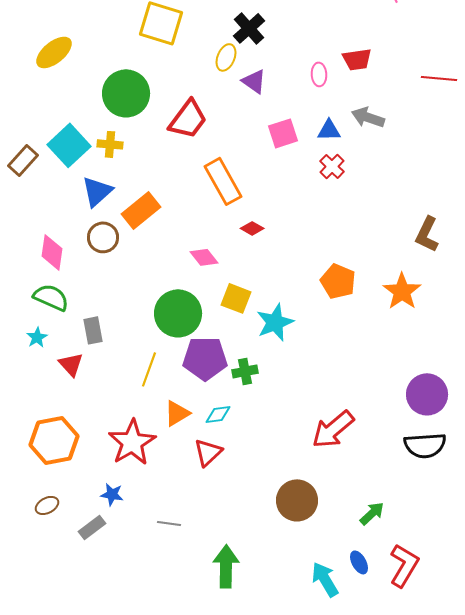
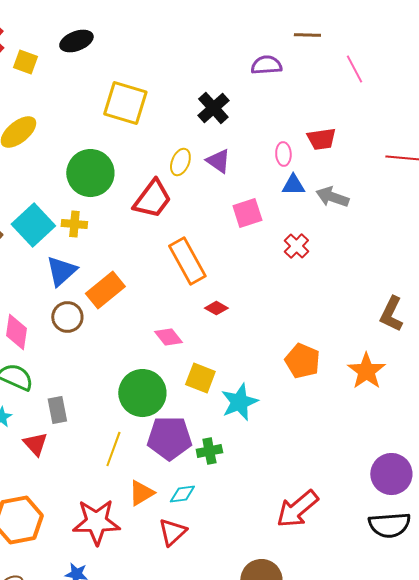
yellow ellipse: (226, 57) -> (180, 162), moved
blue triangle: (329, 130) -> (293, 185), moved
red star: (132, 442) -> (96, 522), turned 30

